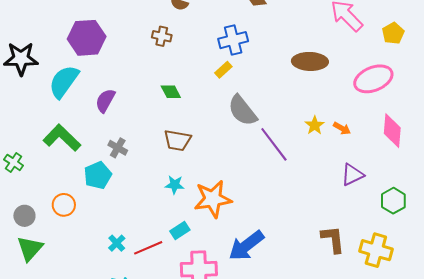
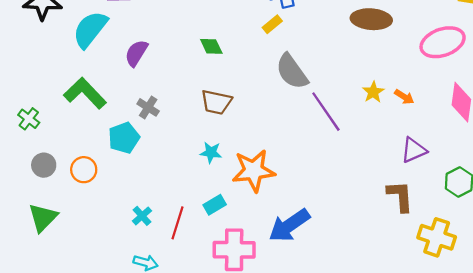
gray circle: (24, 216) -> (44, 165), moved
brown L-shape: (333, 239) -> (400, 196), moved
red line: (148, 248) -> (178, 223), turned -52

